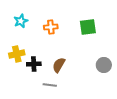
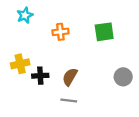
cyan star: (21, 21) -> (25, 15), moved
gray line: (50, 85) -> (69, 101), moved

